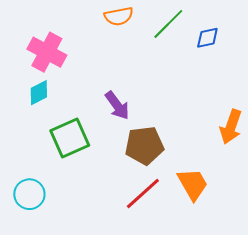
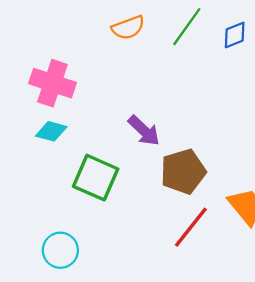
cyan diamond: (39, 93) -> (51, 131), turned 52
green square: (70, 138) -> (96, 178), turned -33

